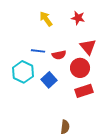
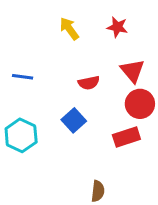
blue line: (38, 51) -> (23, 77), moved
red circle: (80, 68) -> (140, 104), moved
cyan hexagon: (23, 72) -> (21, 135), moved

